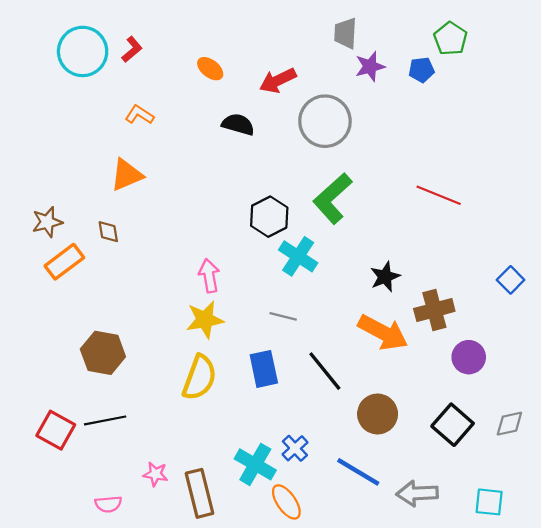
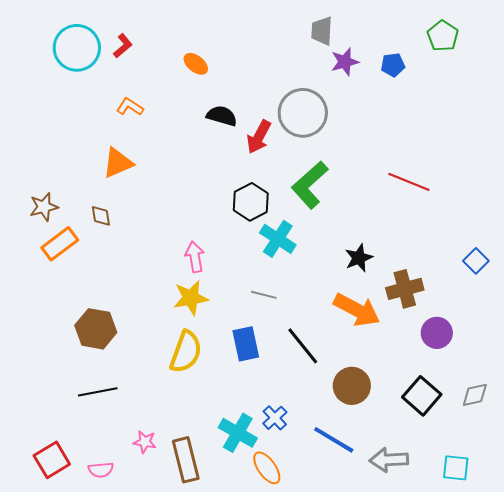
green pentagon: (450, 39) -> (443, 36), moved
red arrow: (278, 80) -> (259, 137), moved, turned -36
red square: (56, 430) -> (52, 460), moved, turned 30

